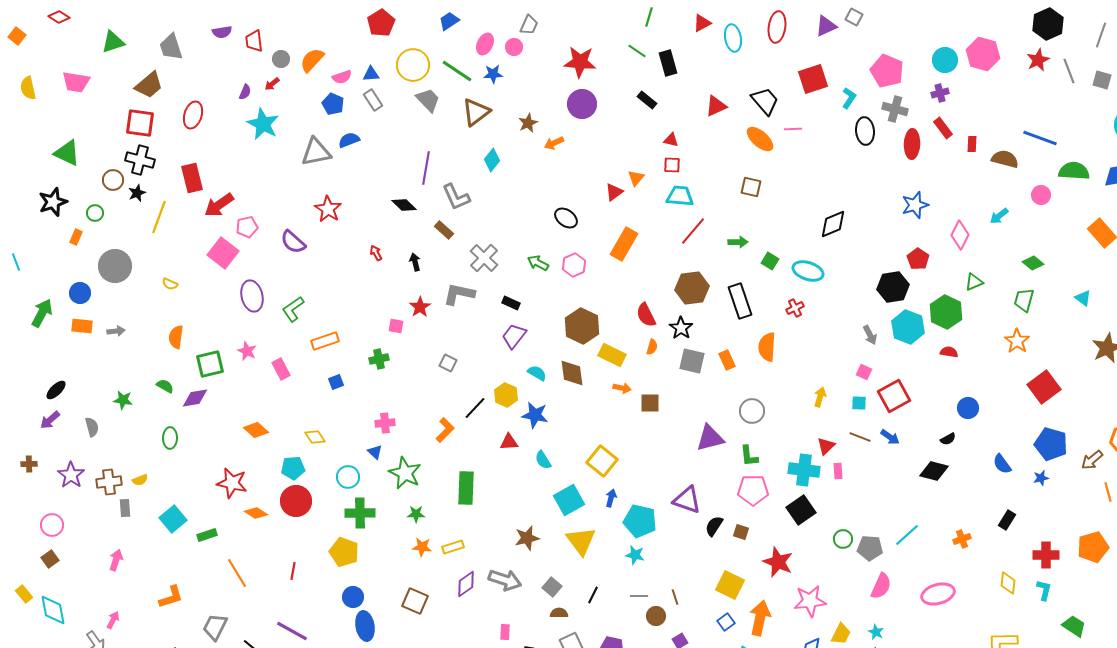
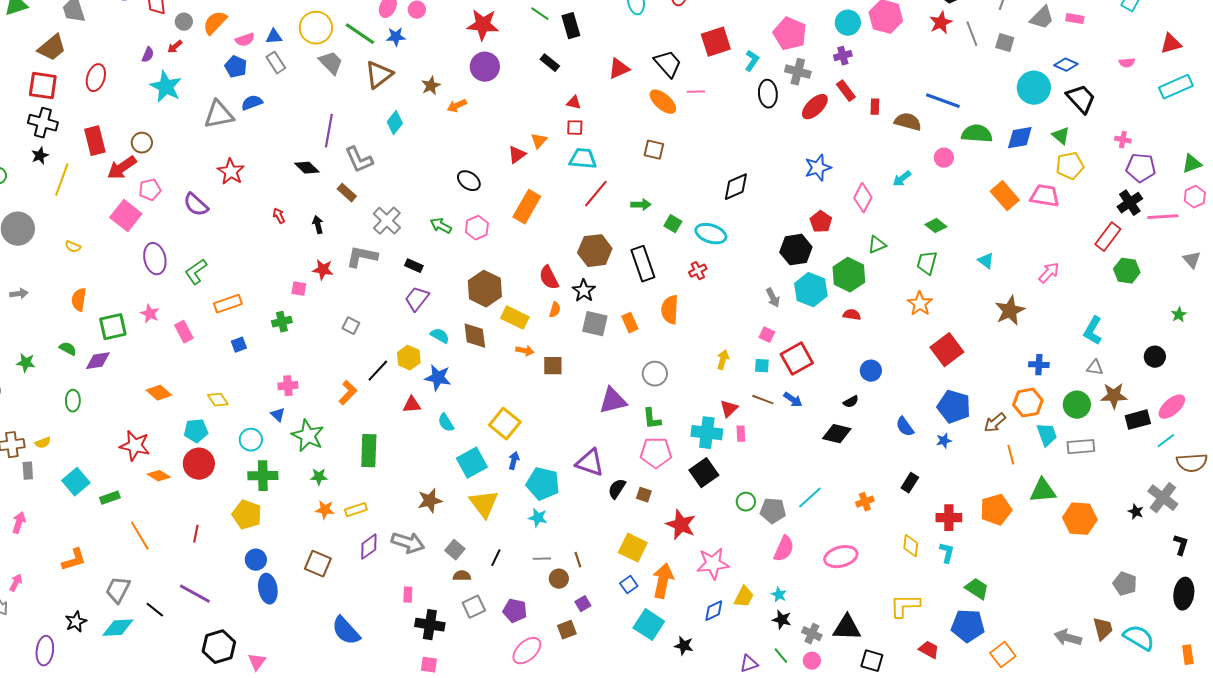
red ellipse: (912, 144) -> (815, 107), turned 44
brown circle: (113, 180) -> (142, 143), moved
red star: (420, 307) -> (323, 270), turned -30

